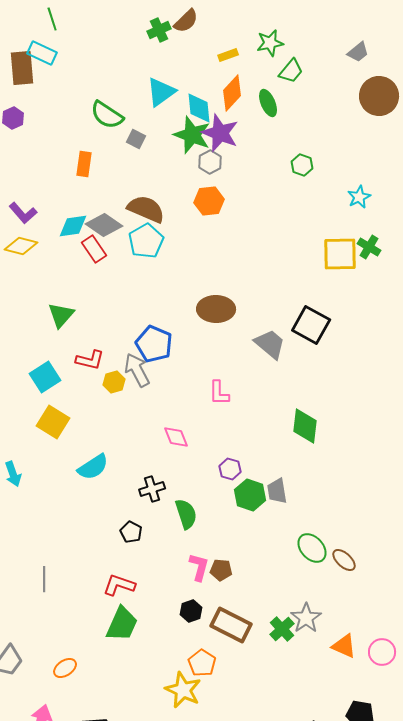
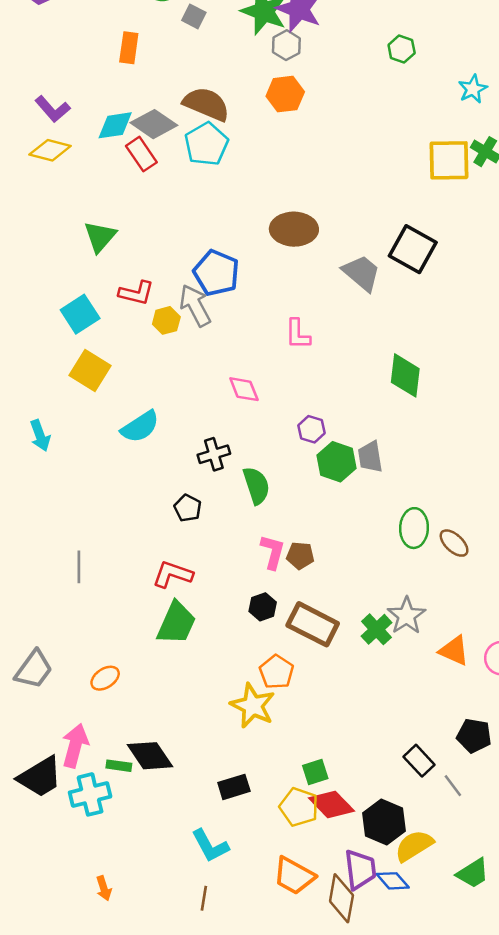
green ellipse: (312, 548) -> (414, 528), turned 44

